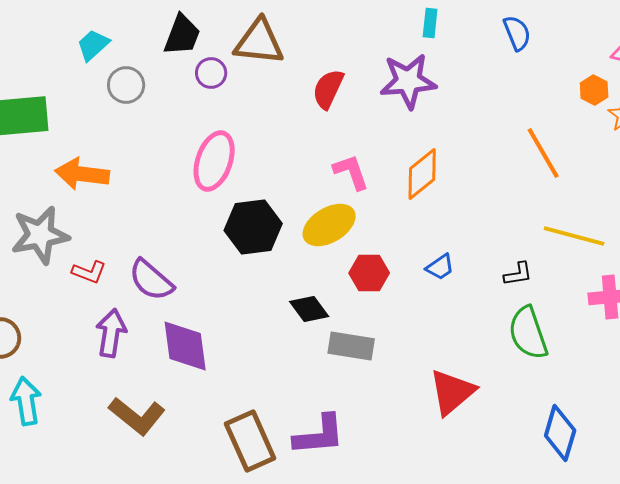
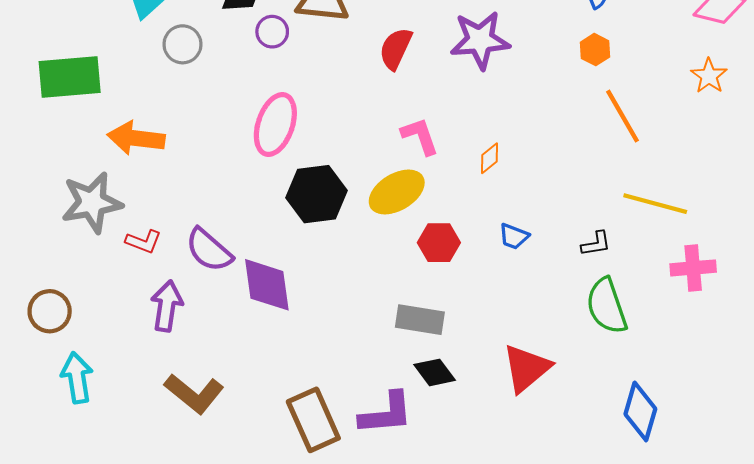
orange hexagon: (594, 90) -> (595, 50), moved
orange diamond: (422, 174) -> (490, 158), moved, size x0.6
blue trapezoid: (440, 267) -> (514, 236), turned 56
black diamond: (309, 309) -> (435, 372), moved
purple diamond: (185, 346) -> (267, 285), moved

